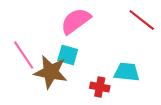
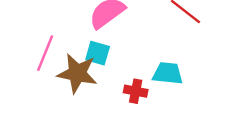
pink line: (24, 55) -> (45, 53), turned 56

